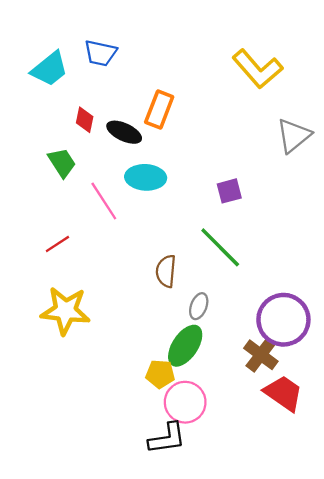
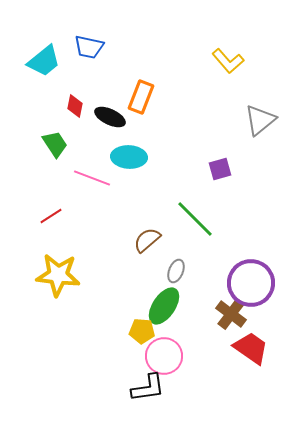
yellow L-shape: (257, 69) -> (228, 61), size x0.7
purple square: (229, 191) -> (220, 169), moved
pink line: (104, 201) -> (92, 178), turned -36
brown semicircle: (166, 271) -> (147, 240), turned 44

